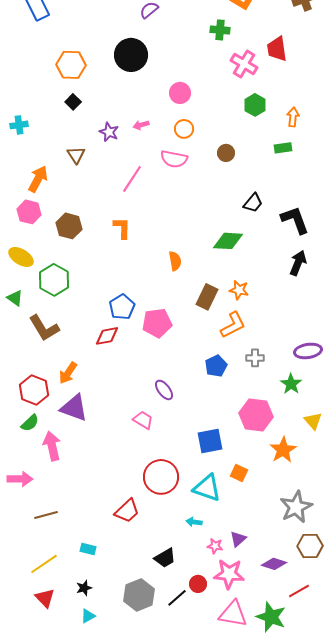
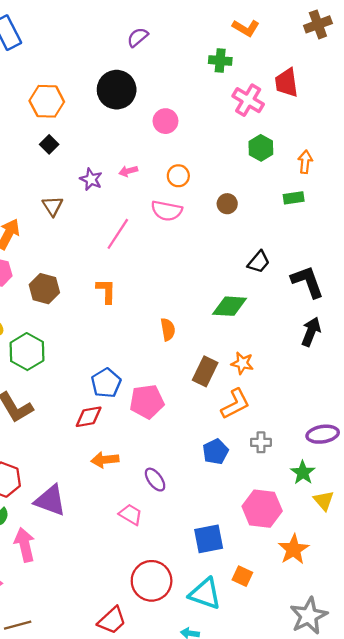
pink circle: (180, 93) -> (165, 121), moved
orange arrow: (68, 373) -> (105, 460), moved, turned 50
yellow triangle: (313, 421) -> (324, 501), moved

